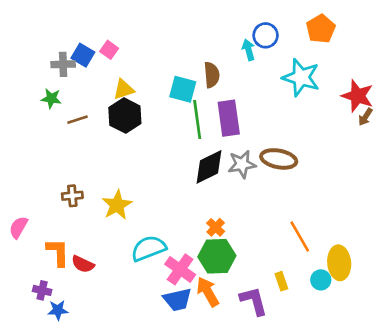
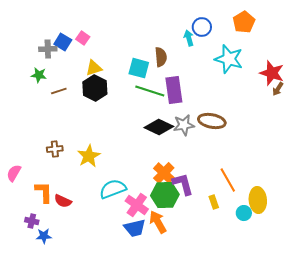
green line: (197, 120) -> (150, 91), turned -64
black diamond: (209, 167) -> (159, 127), turned 52
orange cross: (216, 227) -> (164, 173), size x1.5
yellow rectangle: (281, 281) -> (214, 202), moved
purple L-shape: (254, 301) -> (183, 184), moved

